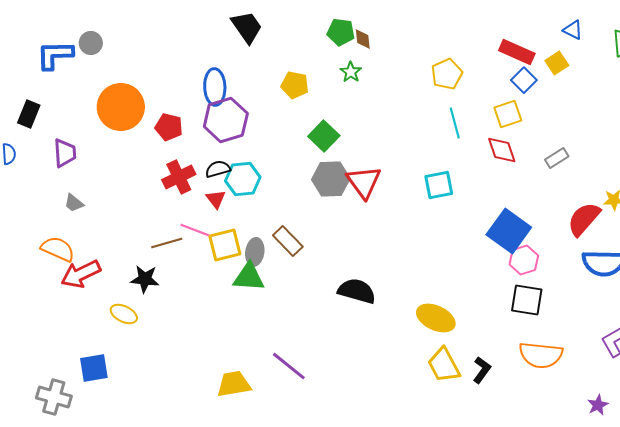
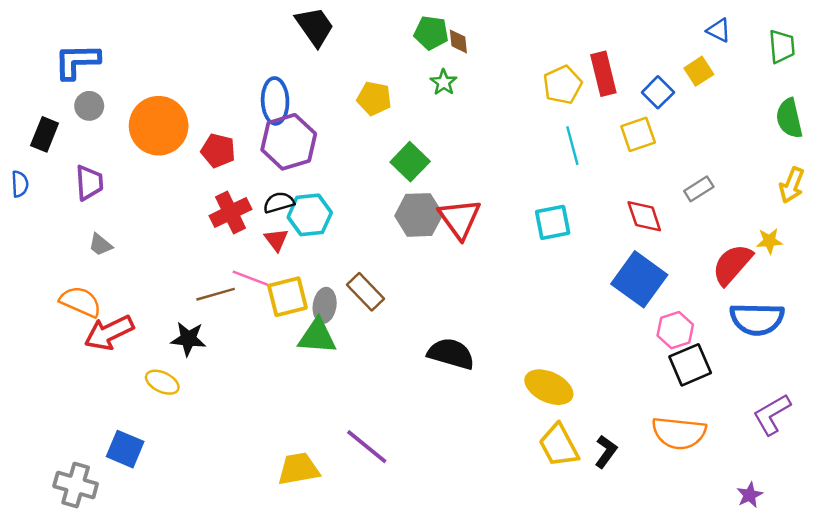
gray circle: (91, 43) -> (89, 106), moved
red rectangle: (517, 52) -> (603, 74), moved, turned 52
red diamond: (502, 150) -> (644, 216), moved
pink hexagon: (524, 260) -> (675, 330), moved
black square: (527, 300) -> (690, 365), moved, turned -32
blue square: (94, 368) -> (125, 449), turned 32

